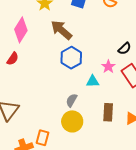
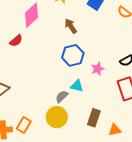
brown arrow: (61, 30) -> (71, 26), size x0.7
pink star: (108, 67) -> (98, 69), moved
cyan triangle: (93, 81) -> (77, 86), moved

